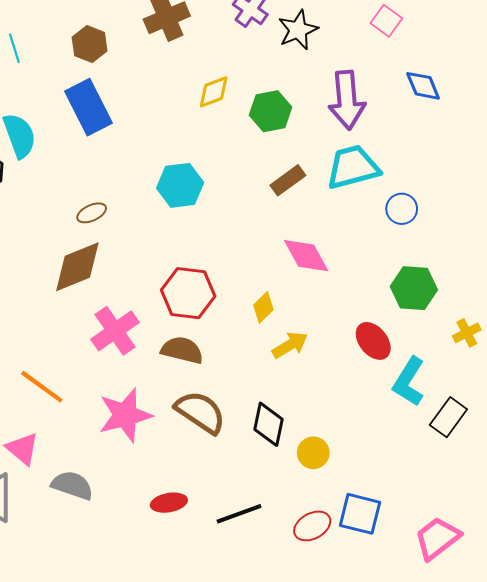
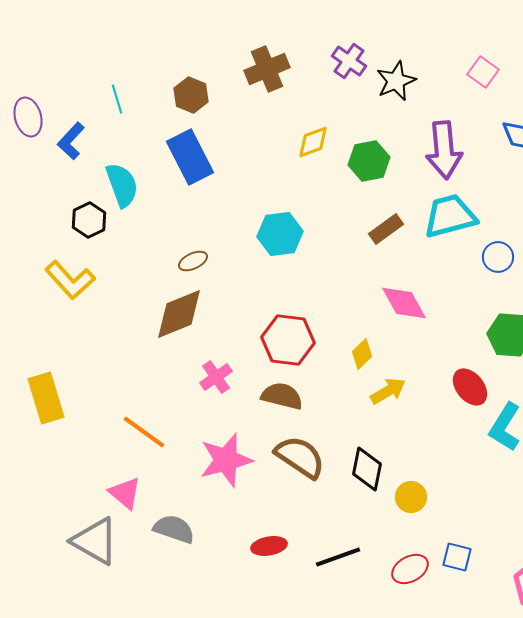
pink cross: (115, 331) -> (216, 377), size x0.7
blue square: (360, 514) -> (457, 557), size x0.7

